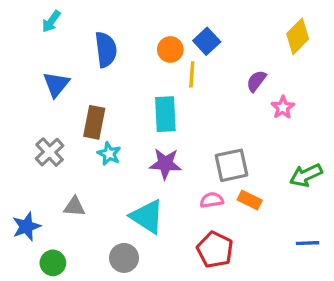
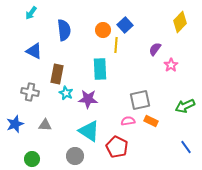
blue triangle: (56, 84) -> (34, 51), turned -42
gray cross: (50, 152) -> (30, 92), turned -36
purple star: (165, 164) -> (88, 99), moved
blue star: (26, 227) -> (15, 124), moved
blue line: (308, 243) -> (186, 147), turned 56
red pentagon: (215, 250) -> (117, 147), moved

